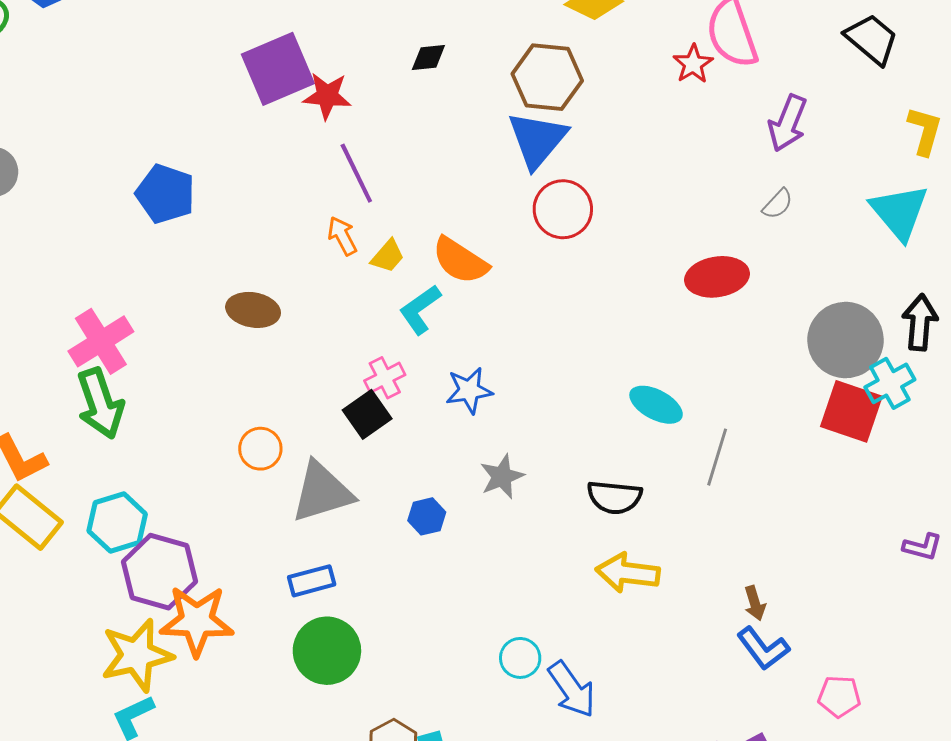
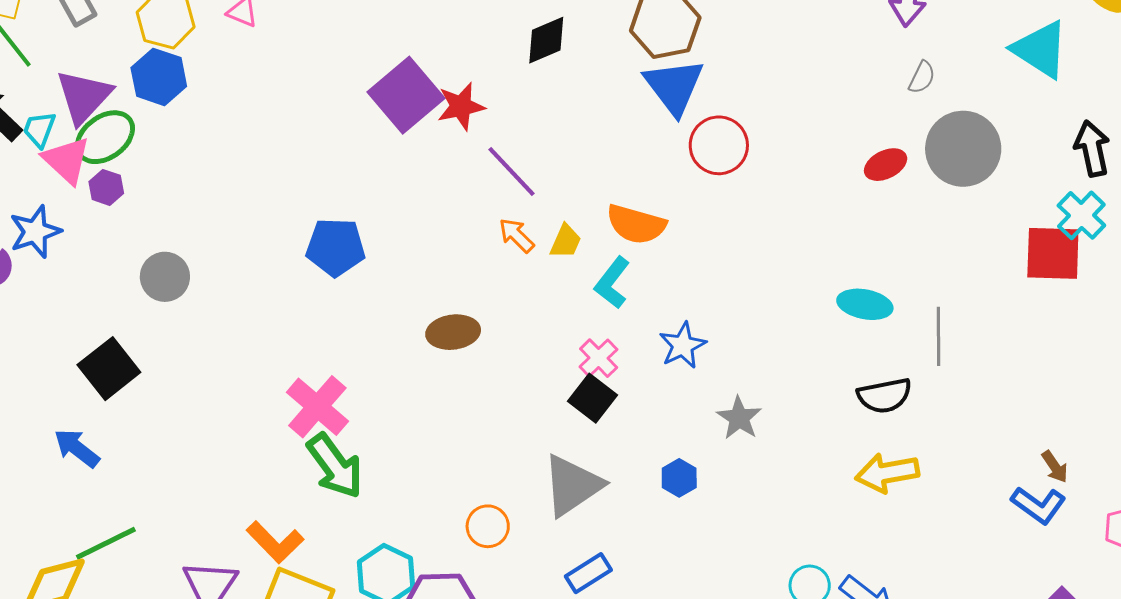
black diamond: (428, 57) -> (546, 40), size x1.4
red ellipse: (717, 277) -> (886, 165), size x0.7
gray circle: (846, 340) -> (963, 149), moved
orange circle: (260, 449) -> (488, 526), moved
black semicircle: (614, 497) -> (884, 396), moved
brown arrow: (755, 603) -> (1055, 467), moved

